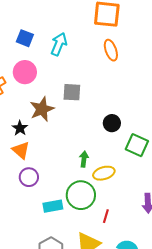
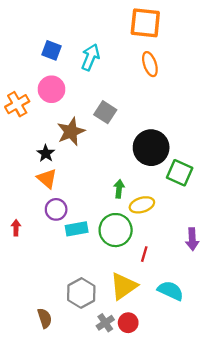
gray square: (72, 92) -> (105, 112), turned 30
black circle: (112, 123) -> (151, 148), size x1.8
cyan rectangle: (53, 206) -> (77, 229), moved

